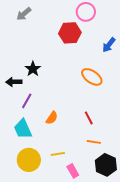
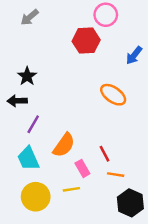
black star: (33, 69) -> (27, 76), moved
orange semicircle: (52, 118) -> (64, 145), size x1.5
red line: (89, 118) -> (105, 154), moved
pink rectangle: (73, 171) -> (82, 168), moved

